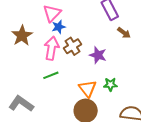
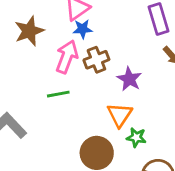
green star: (110, 84) -> (136, 137), moved
orange triangle: (88, 89) -> (120, 115), moved

